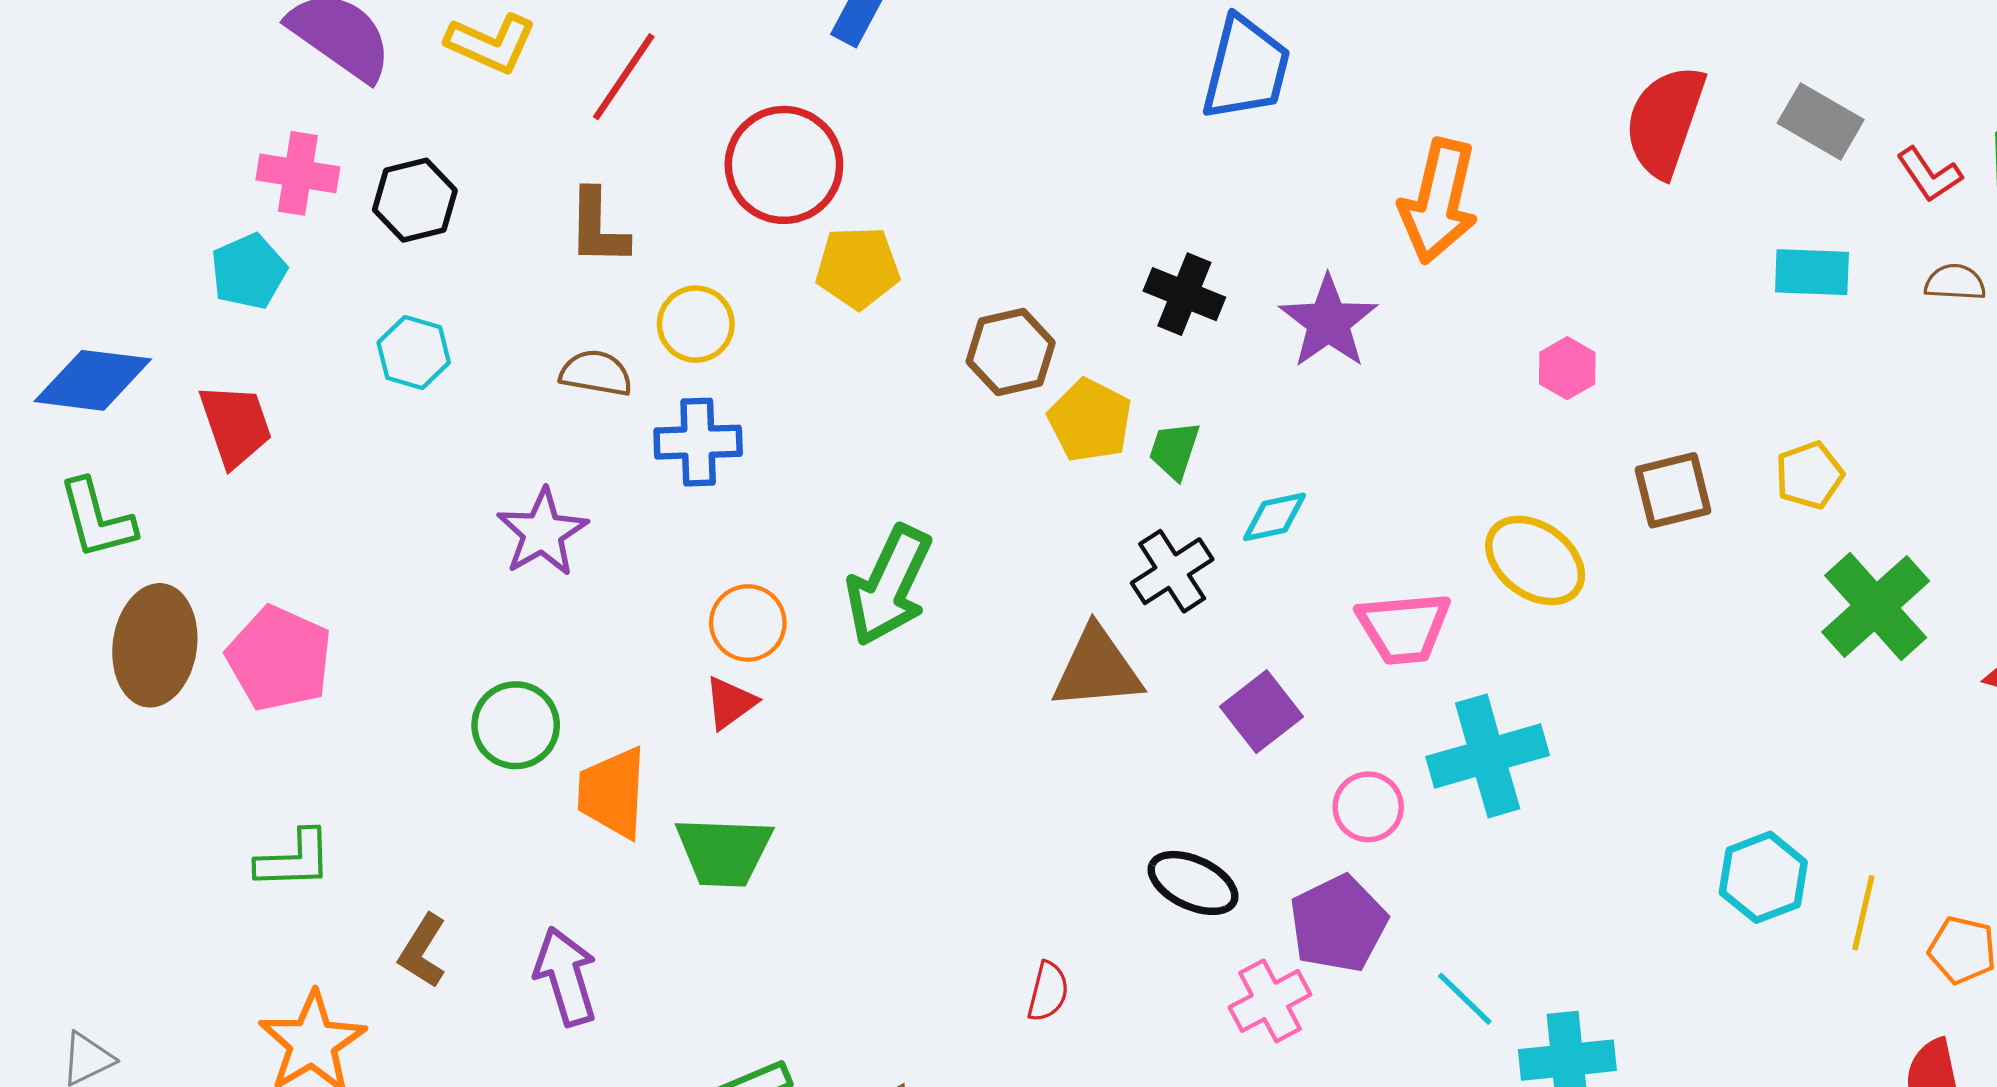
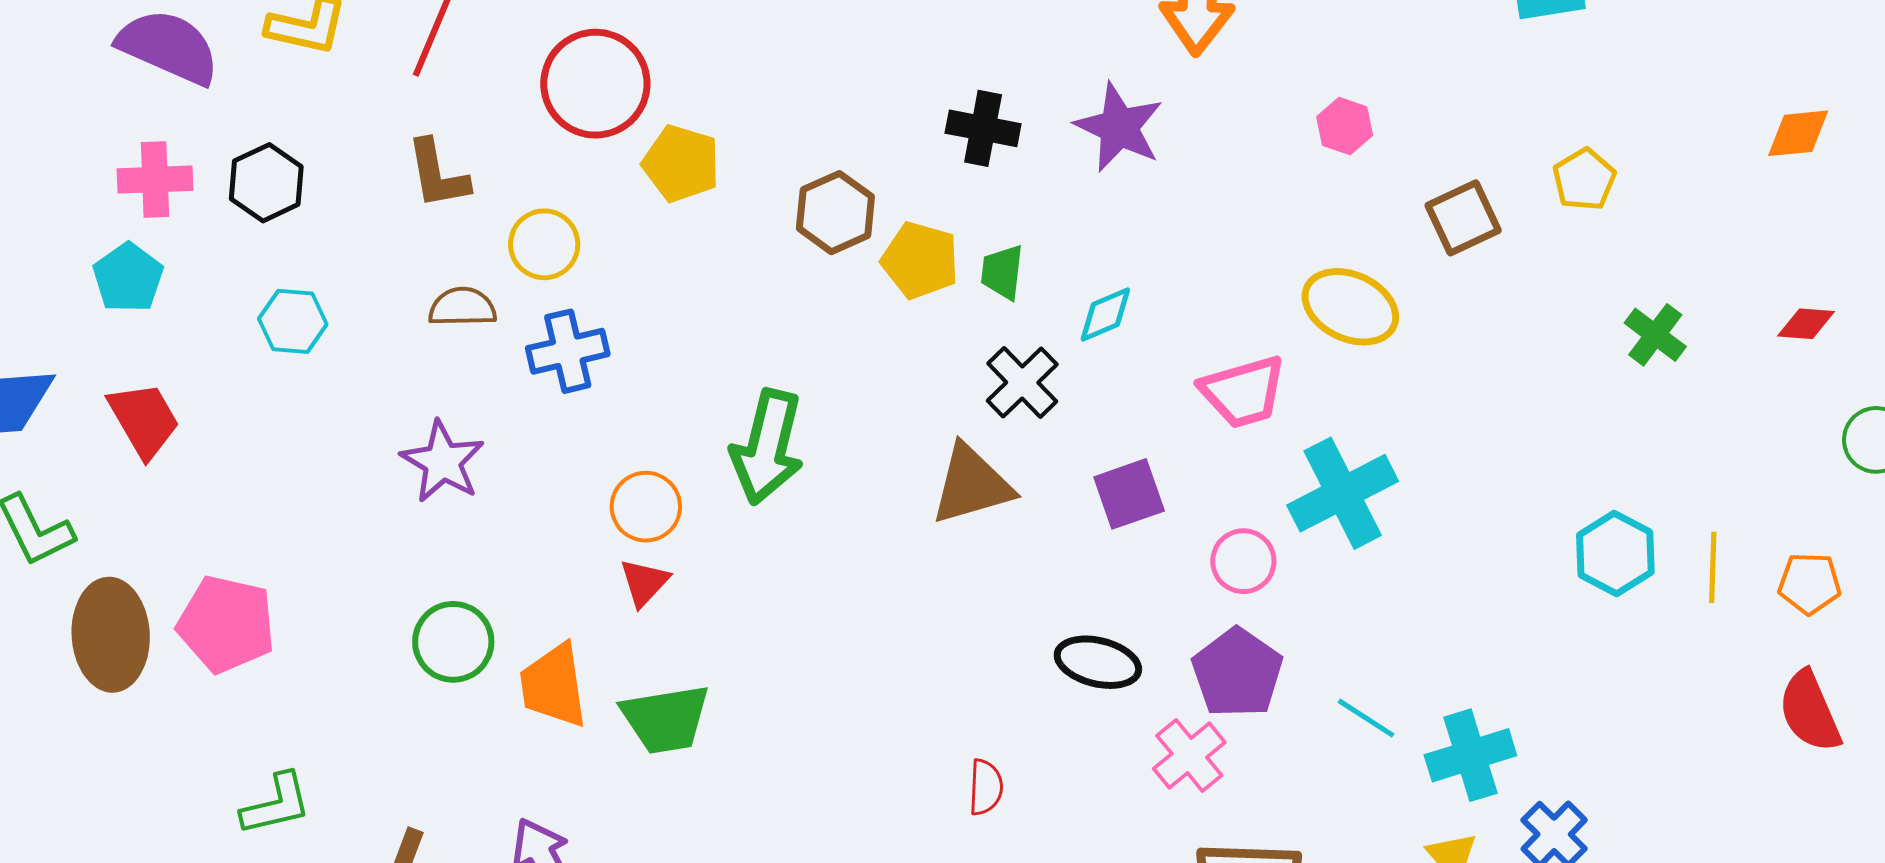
yellow pentagon: (858, 268) -> (681, 164), turned 30
green cross: (1876, 606) -> (1655, 335), moved, size x0.6
purple square: (1262, 712) -> (1129, 494), turned 30

